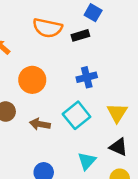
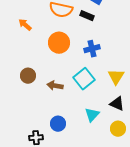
black rectangle: (80, 35) -> (87, 16), turned 40
orange circle: (32, 80) -> (59, 43), moved

